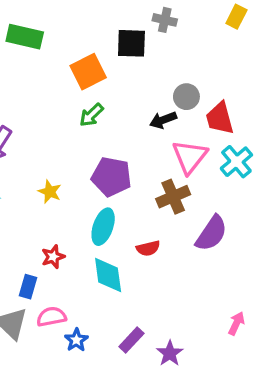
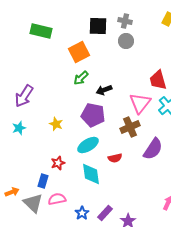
black square: (131, 43) -> (98, 26), moved
gray circle: (186, 97) -> (126, 41), moved
black arrow: (163, 120) -> (104, 90), moved
cyan ellipse: (103, 227) -> (88, 145), turned 40
blue star: (76, 340) -> (82, 213), moved

